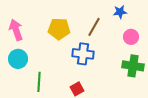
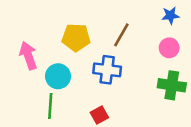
blue star: (120, 12) -> (170, 16), moved
pink arrow: (16, 30) -> (28, 56), moved
cyan circle: (18, 59) -> (58, 76), moved

